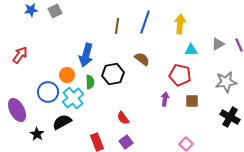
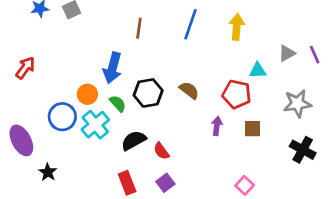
brown line: (117, 26) -> (139, 28), moved
cyan triangle: (191, 50) -> (258, 70), moved
brown semicircle: (142, 59) -> (189, 90), moved
green semicircle: (90, 82) -> (118, 103), turned -40
black semicircle: (62, 122) -> (134, 140), moved

